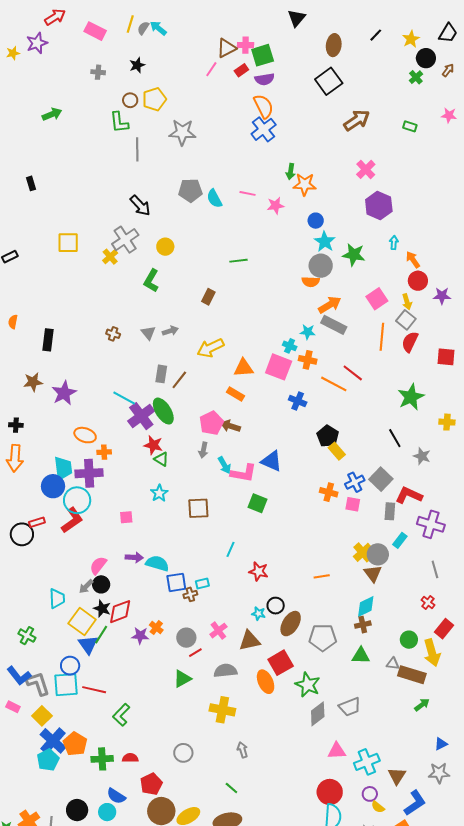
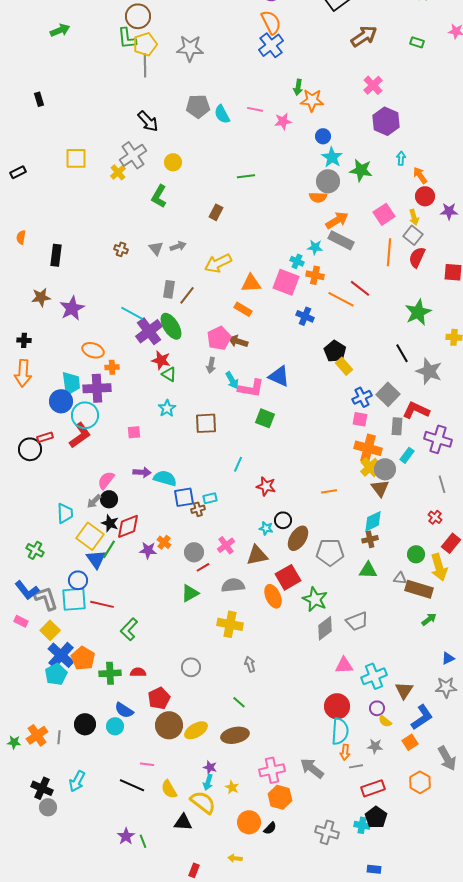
yellow pentagon: (154, 99) -> (145, 44), moved
brown circle: (130, 100) -> (138, 16), size x1.6
gray star: (422, 456) -> (429, 371), size x1.5
orange cross: (329, 492) -> (368, 448), moved, size x1.5

